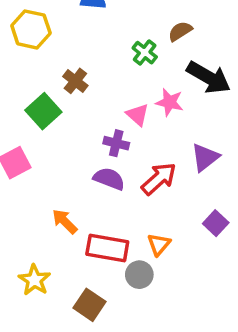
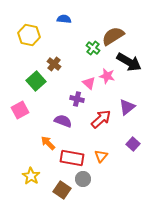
brown semicircle: (180, 31) -> (113, 36), size x1.6
purple semicircle: (109, 179) -> (63, 121), moved
gray circle: (139, 275) -> (83, 179), moved

